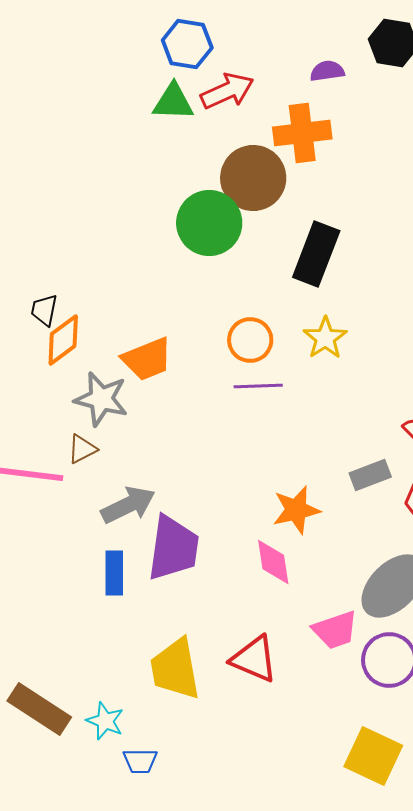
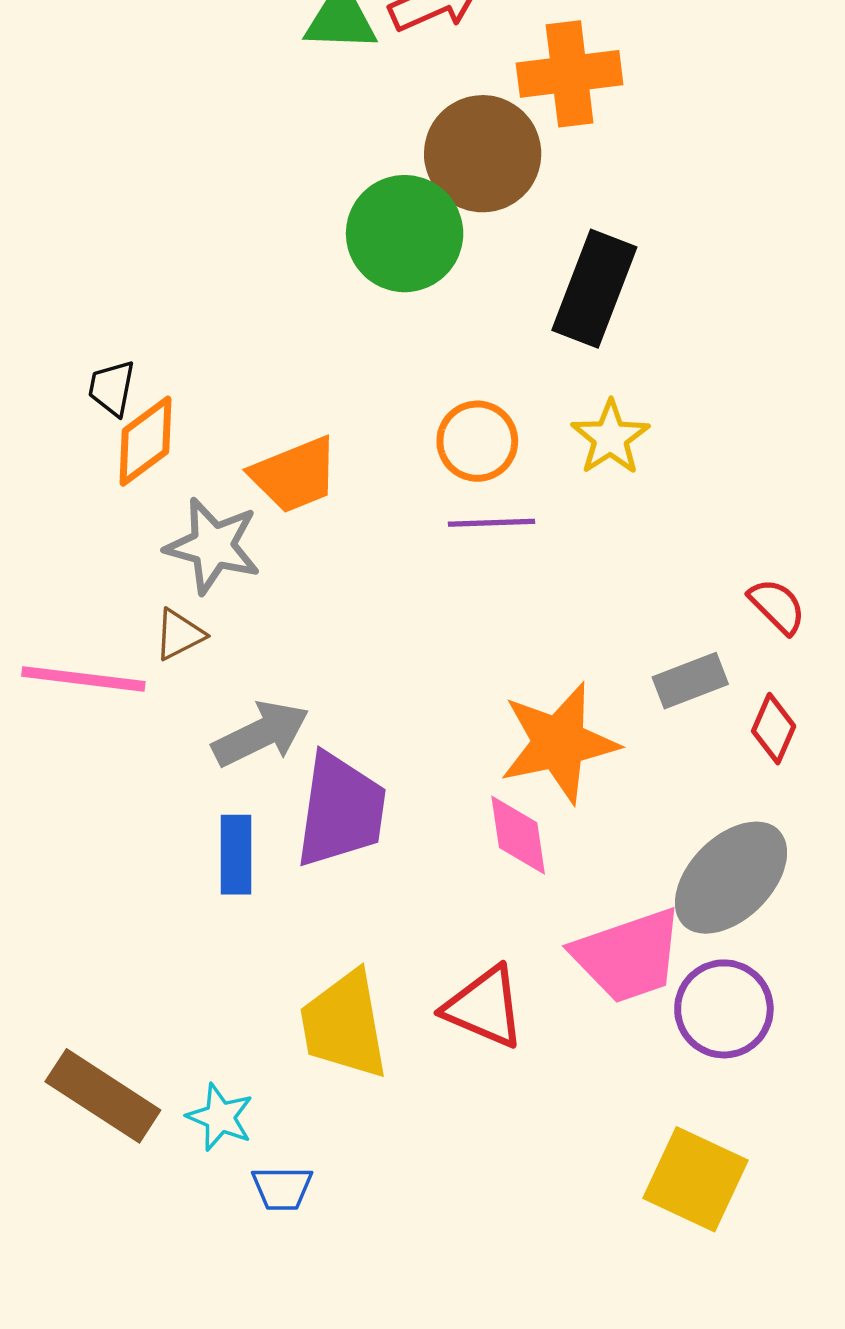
orange star: (296, 510) -> (559, 743), size x1.4
pink trapezoid: (335, 630) -> (628, 956), size x1.4

